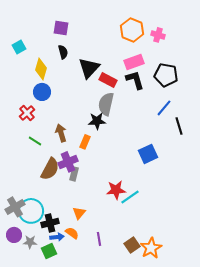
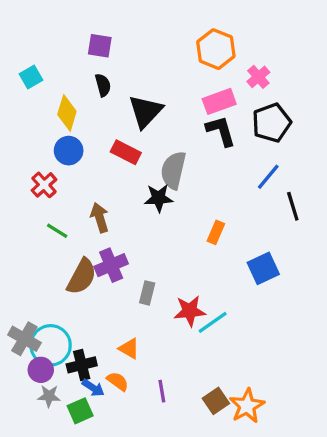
pink cross: (158, 35) -> (258, 77), moved, turned 32
black pentagon: (166, 75) -> (272, 123), turned -30
red rectangle: (108, 80) -> (126, 152), moved
orange rectangle: (85, 142) -> (216, 232), moved
blue square: (148, 154) -> (263, 268), moved
gray rectangle: (74, 174) -> (147, 293), moved
gray cross: (15, 207) -> (24, 339), turned -30
orange triangle: (79, 213) -> (129, 349), turned -40
purple circle: (14, 235) -> (41, 370), moved
blue arrow: (57, 237) -> (93, 388), turned 40

